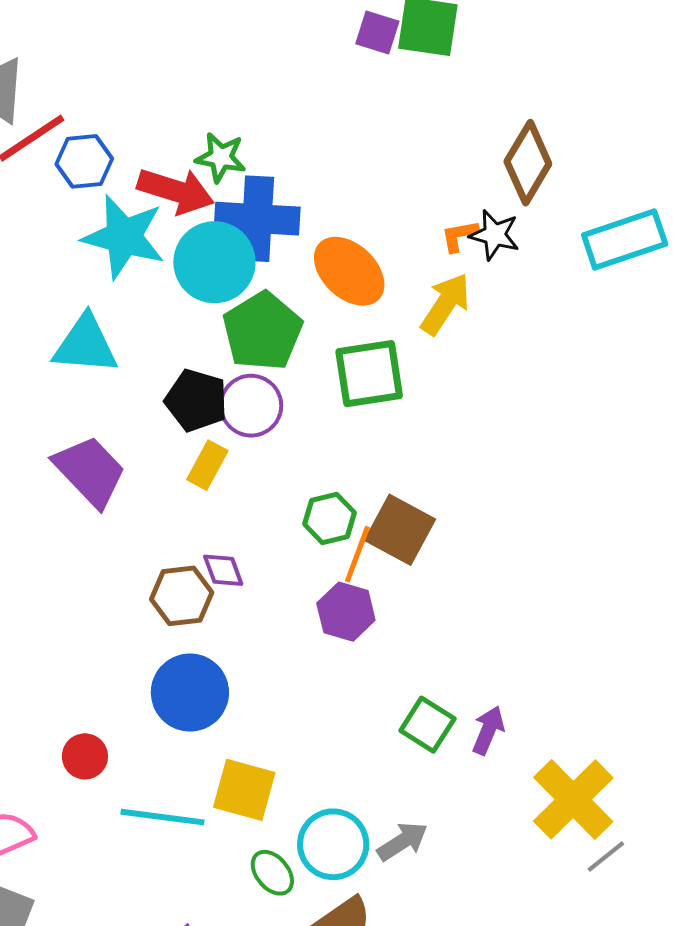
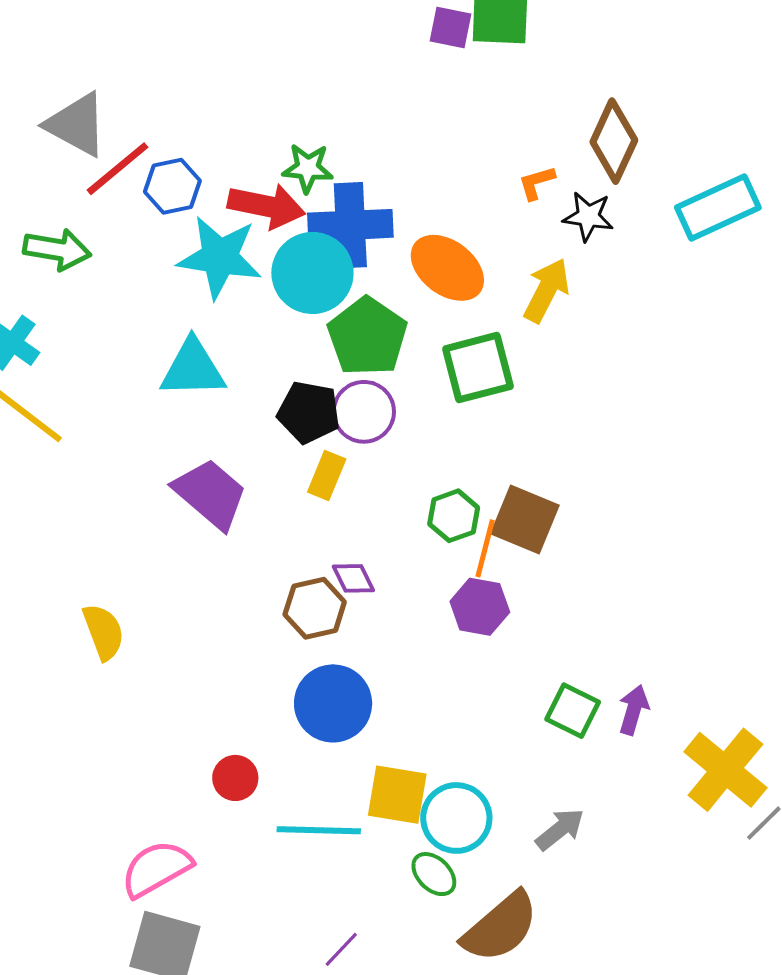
orange L-shape: (459, 236) -> (537, 183), moved
cyan circle: (333, 844) -> (456, 818), moved

